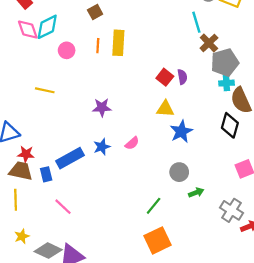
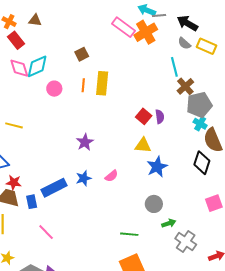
cyan cross: (226, 83) -> (200, 124), turned 32
yellow line: (45, 90) -> (14, 125), moved
purple star: (102, 107) -> (85, 142), turned -30
green line: (154, 206) -> (129, 234), turned 54
gray cross: (231, 210) -> (186, 242), moved

